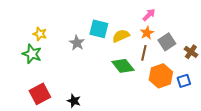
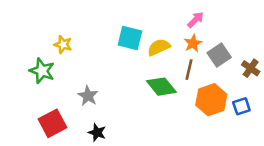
yellow star: (40, 34) -> (63, 45), moved
gray star: (77, 43) -> (88, 96), moved

